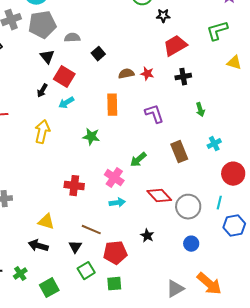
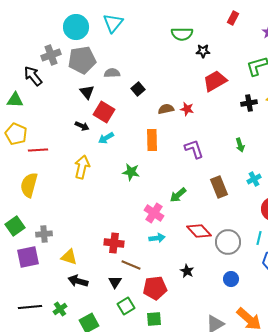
black cross: (183, 77) -> (249, 103), moved
black arrow: (42, 91) -> (82, 126), turned -96
red cross: (74, 186) -> (114, 243), moved
yellow triangle: (46, 222) -> (69, 257), moved

